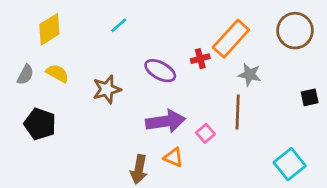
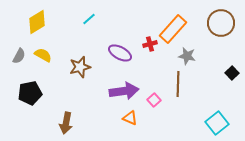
black square: (310, 97) -> (232, 73), turned -32
black pentagon: (40, 124) -> (30, 93), turned -30
brown arrow: (139, 169) -> (66, 123), moved

